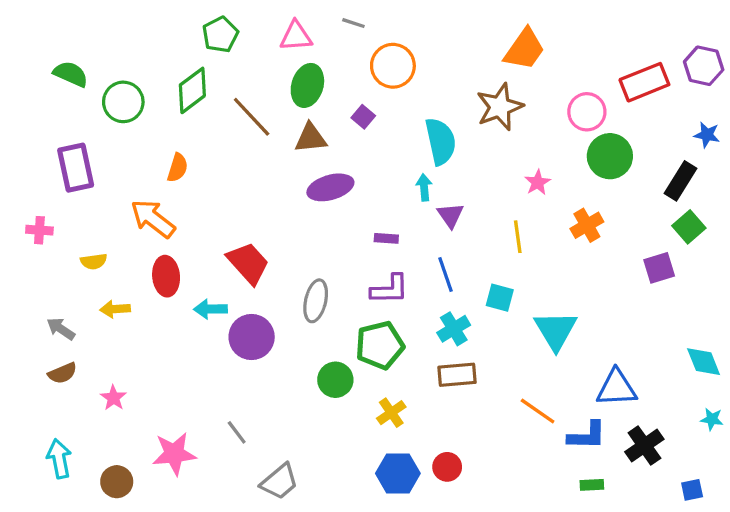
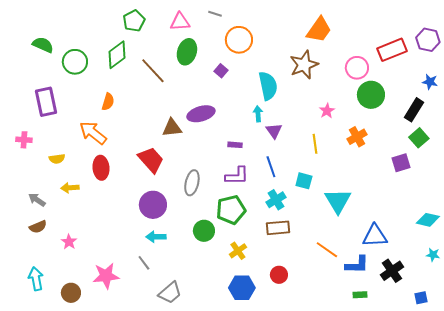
brown triangle: (311, 138) -> (172, 128), moved
cyan arrow: (210, 309) -> (156, 237), moved
cyan diamond: (704, 362) -> (428, 220), turned -55
red circle: (447, 467) -> (279, 275), moved

